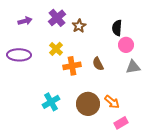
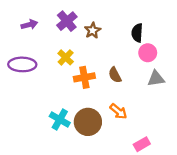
cyan cross: (51, 102) -> (60, 120), turned -30
orange arrow: (112, 102) -> (118, 111), moved
brown circle: (88, 104) -> (88, 122), moved

